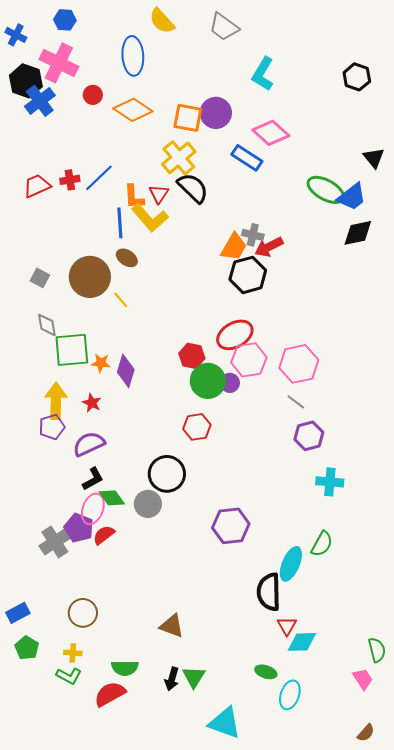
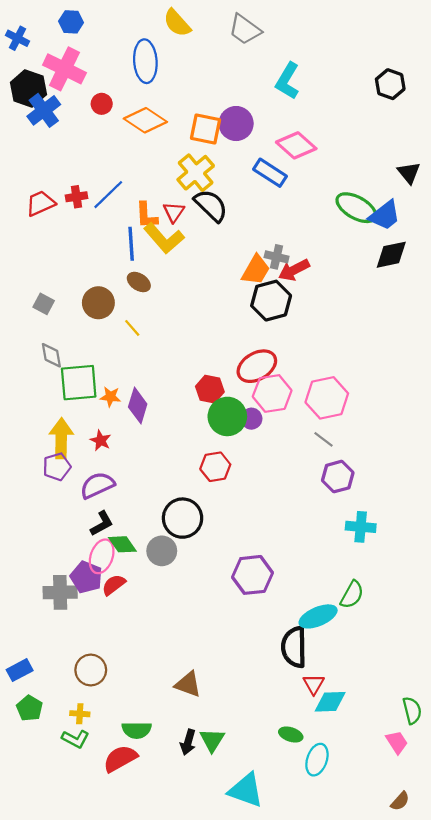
brown circle: (90, 277) -> (98, 303), size x0.7
gray cross: (55, 542) -> (60, 592), turned 32
cyan ellipse: (291, 564) -> (318, 616), turned 44

